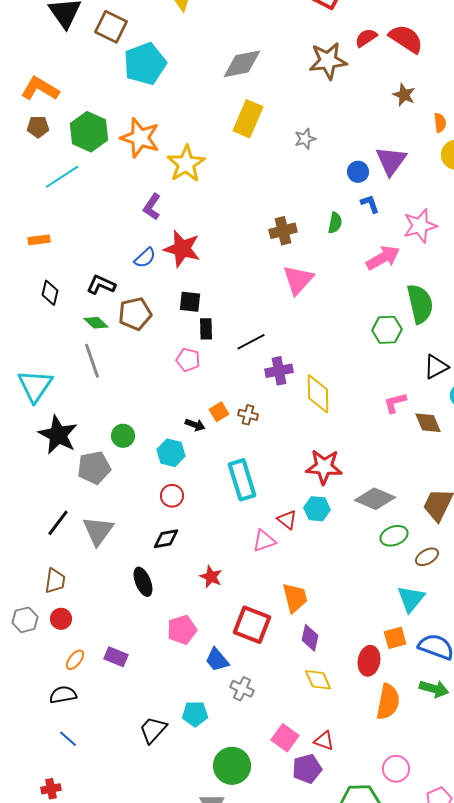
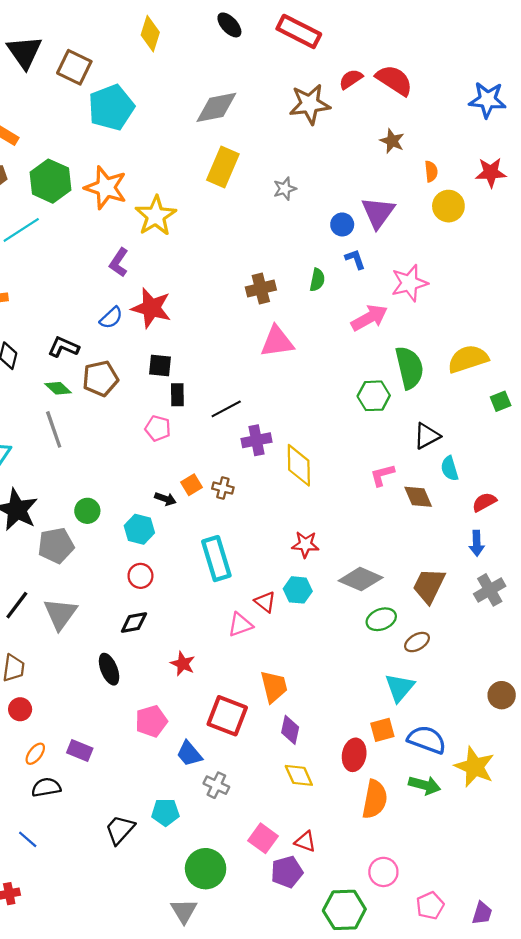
pink triangle: (298, 280) -> (277, 342), turned 40
red star: (324, 467) -> (305, 544), size x0.7
black semicircle: (63, 695) -> (46, 787), moved

